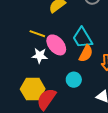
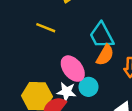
pink ellipse: (56, 45) -> (73, 69), moved
white star: (40, 56) -> (66, 92), moved

